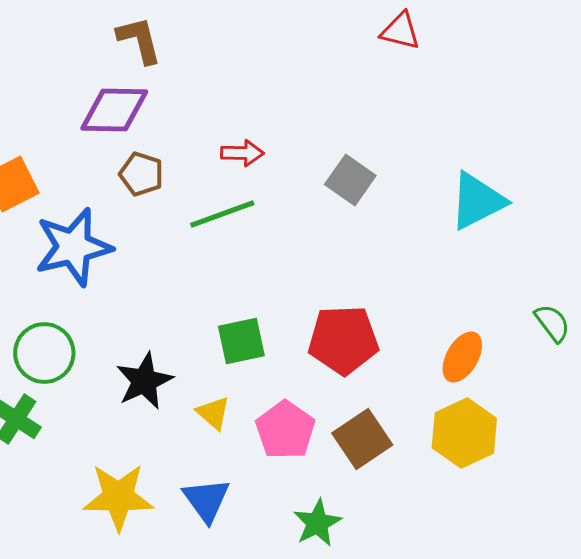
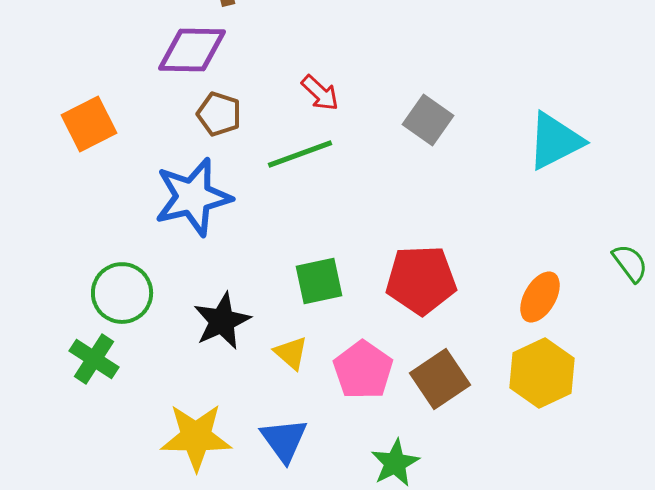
red arrow: (242, 153) -> (320, 93), turned 42
blue star: (73, 247) -> (193, 197), moved

